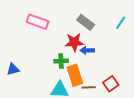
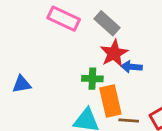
gray rectangle: (86, 22) -> (107, 23), moved
red star: (74, 42) -> (114, 53), turned -30

